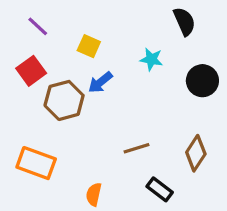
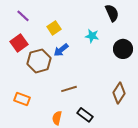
yellow square: (89, 46) -> (54, 28), turned 32
brown line: (137, 148) -> (69, 89), moved
orange rectangle: (36, 163) -> (22, 99), size x0.7
black rectangle: (160, 189) -> (85, 115), moved

